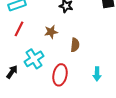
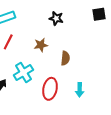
cyan arrow: (97, 74) -> (80, 90), moved

